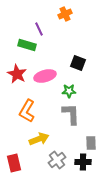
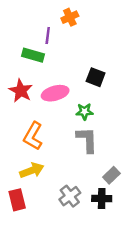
orange cross: (65, 14) -> (70, 17), moved
purple line: (39, 29) -> (48, 36), turned 32
yellow arrow: (39, 139) -> (32, 170), moved
gray rectangle: (91, 143) -> (111, 175), turned 48

